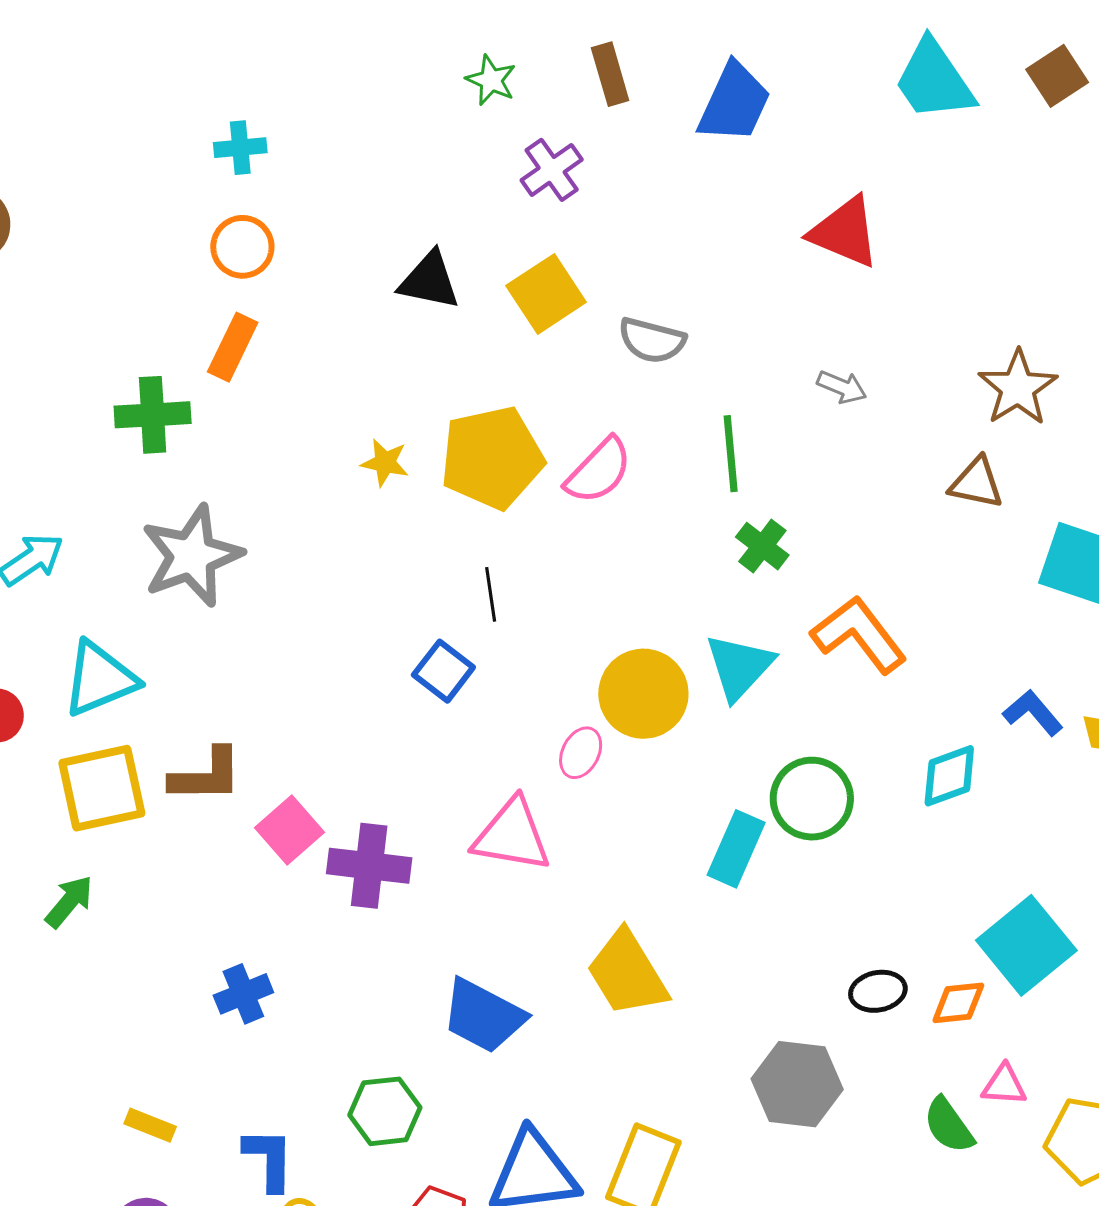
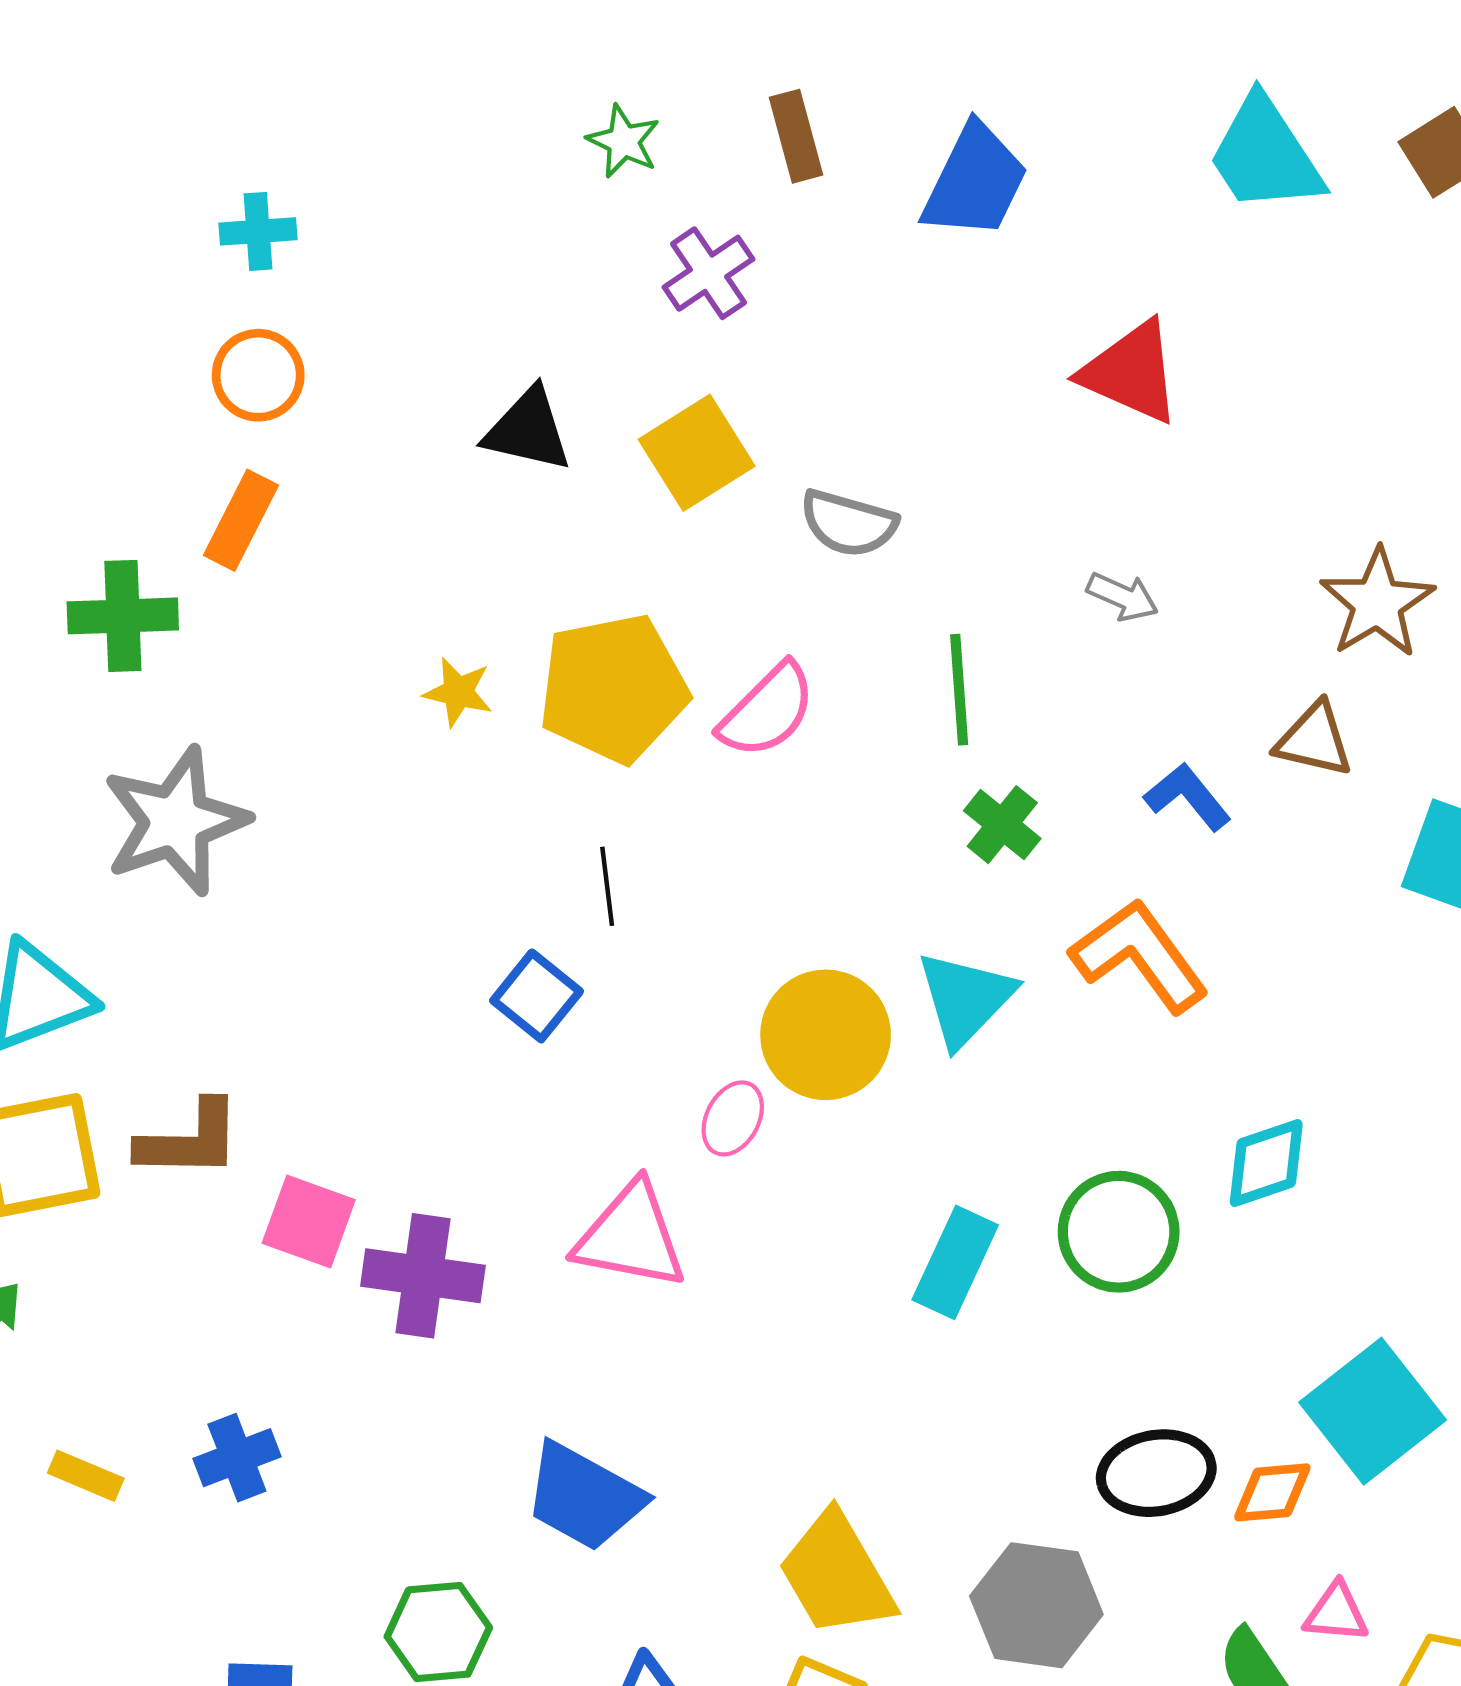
blue L-shape: (1033, 713) -> (1188, 797), moved
green circle: (812, 799) -> (1119, 1232), moved
pink square: (290, 830) -> (309, 1221), turned -30
yellow trapezoid: (627, 973) -> (837, 1574), moved
black ellipse: (878, 991) -> (1156, 1473), size x1.4
yellow rectangle: (150, 1125) -> (86, 1476), moved

